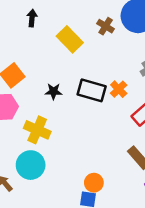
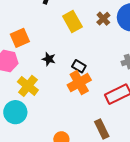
orange cross: (119, 89) -> (79, 83), moved, size x1.6
black rectangle: (92, 90) -> (79, 66), size x0.6

